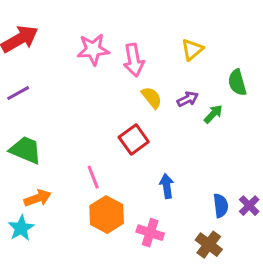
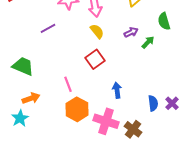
purple line: (18, 93) -> (48, 28), moved
yellow semicircle: (152, 98) -> (97, 31), moved
pink cross: (150, 233) -> (106, 121), size x1.4
brown cross: (209, 245) -> (133, 129), moved

